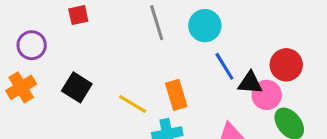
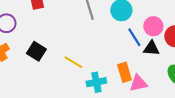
orange rectangle: (176, 95) -> (124, 72), moved
pink circle: (267, 95) -> (153, 26), moved

